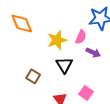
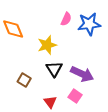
pink semicircle: (81, 37) -> (66, 19), moved
purple arrow: (93, 53) -> (82, 74), moved, size x1.6

